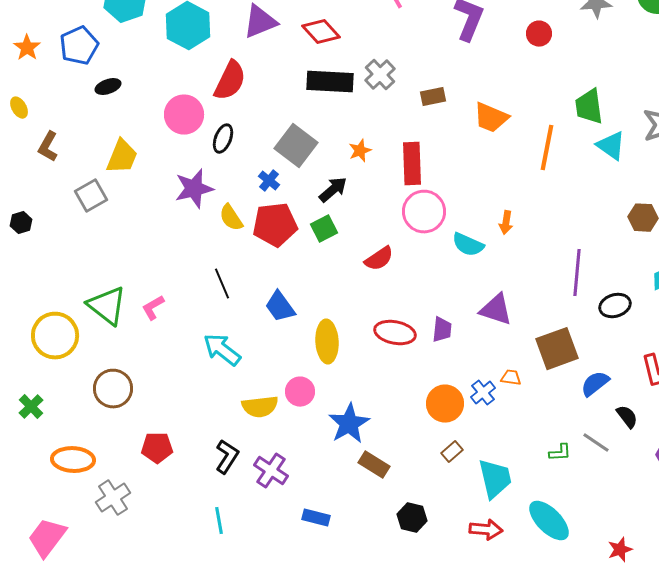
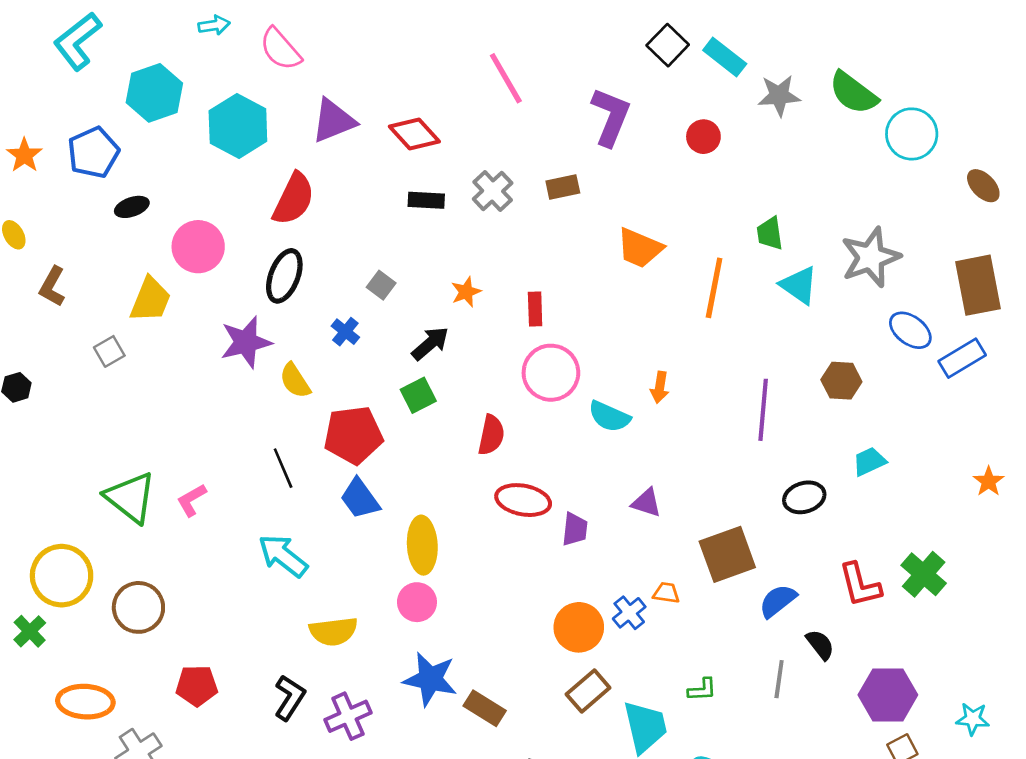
black rectangle: (330, 82) -> (426, 200), size x0.6
brown rectangle: (433, 97) -> (563, 187), moved
green trapezoid: (589, 107) -> (770, 233), size x0.7
pink circle: (184, 115) -> (198, 247), moved
black ellipse: (223, 139) -> (284, 276), size x1.4
gray square: (296, 146) -> (381, 285), size x0.5
red rectangle: (412, 164) -> (535, 309), size x0.6
gray square: (91, 196) -> (109, 351), size x0.7
red pentagon: (275, 225) -> (353, 435), moved
red semicircle: (379, 259) -> (491, 435), turned -44
purple line: (577, 273) -> (763, 410), moved
purple triangle: (496, 310) -> (646, 503), size x0.7
red ellipse: (395, 333) -> (523, 500), moved
yellow circle: (55, 336) -> (62, 576), moved
pink circle: (300, 392) -> (417, 602), moved
blue star: (349, 424) -> (430, 679), moved, turned -30
gray line: (596, 443) -> (779, 679), turned 64
brown rectangle: (452, 452) -> (588, 691), size x1.5
green L-shape: (560, 453) -> (702, 690), moved
purple cross: (271, 471) -> (348, 716), turned 32

